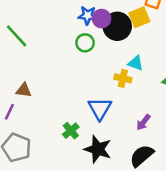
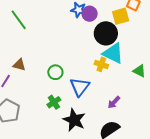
black circle: (117, 26) -> (106, 33), moved
green circle: (85, 43) -> (55, 72), moved
cyan triangle: (136, 63) -> (113, 53), size x1.6

